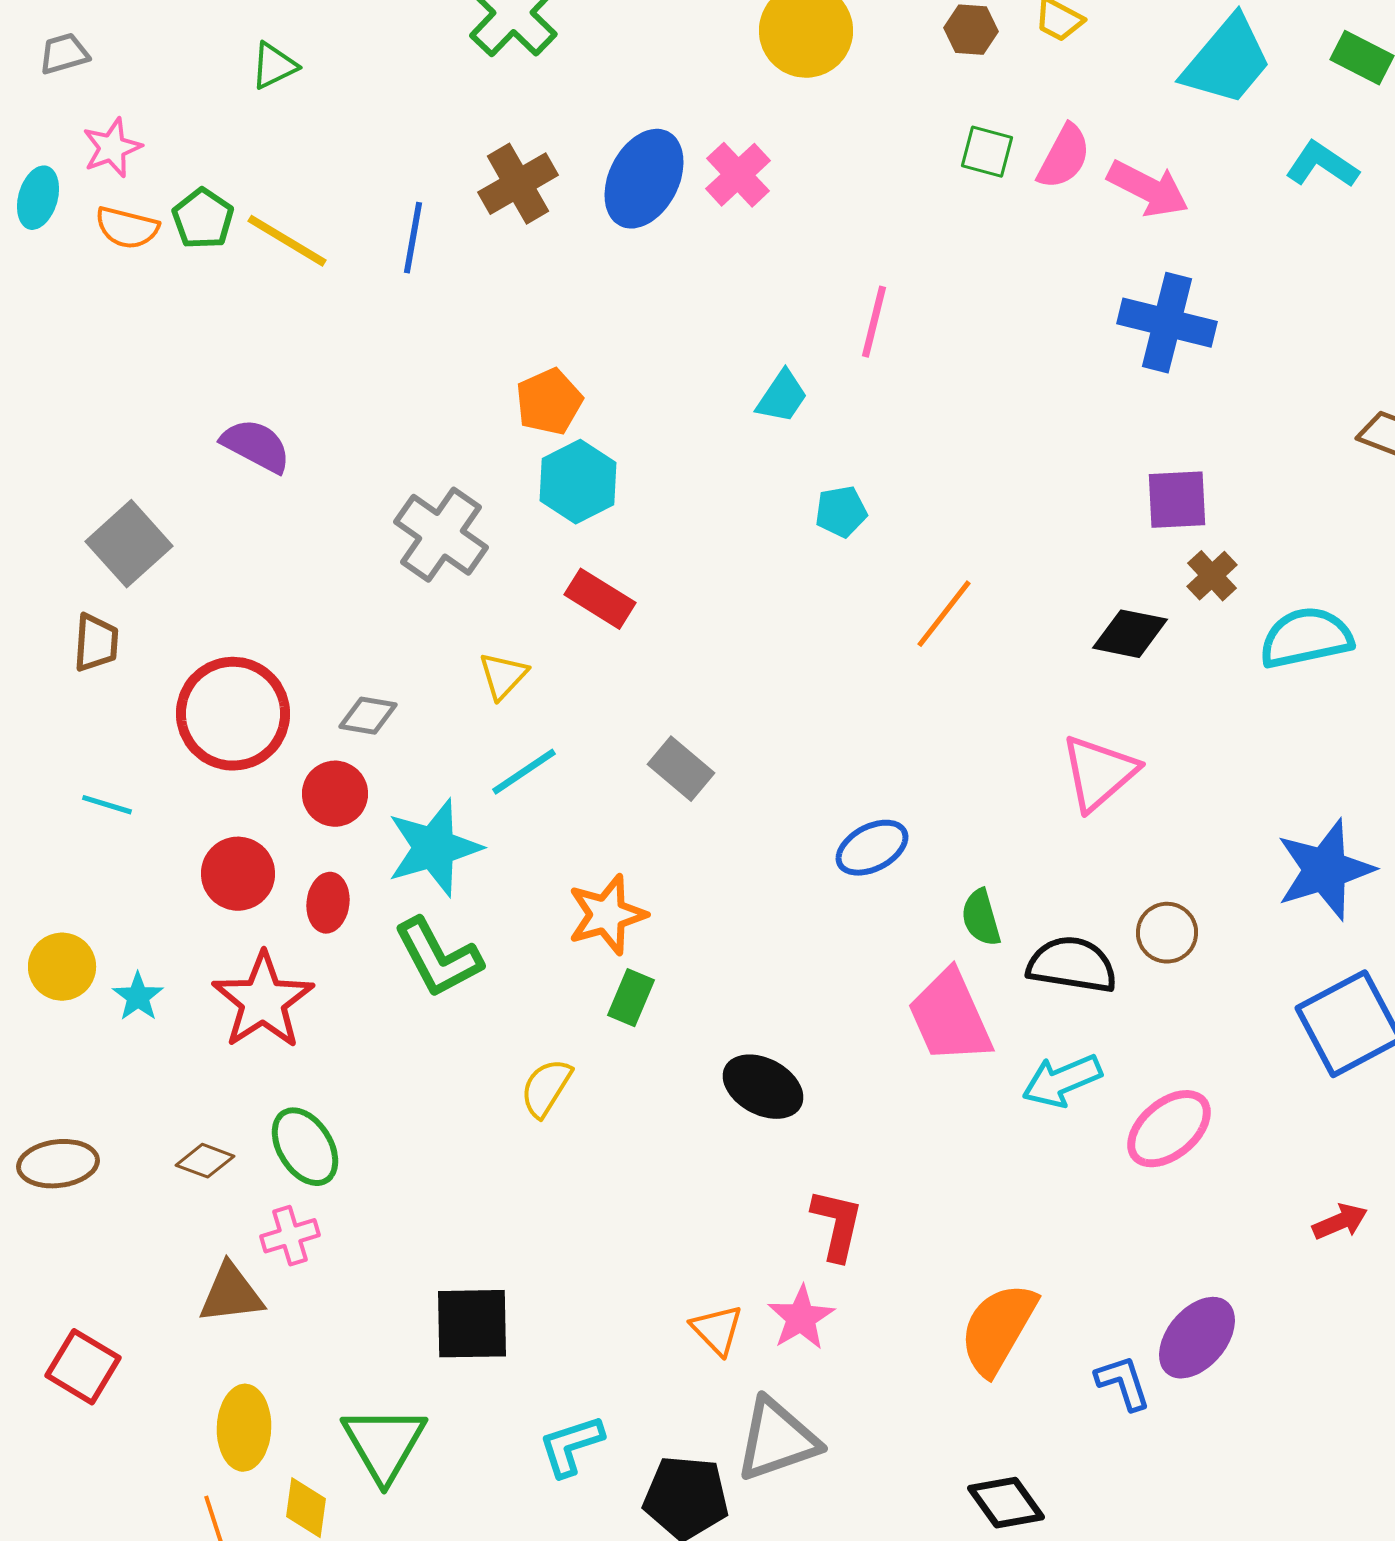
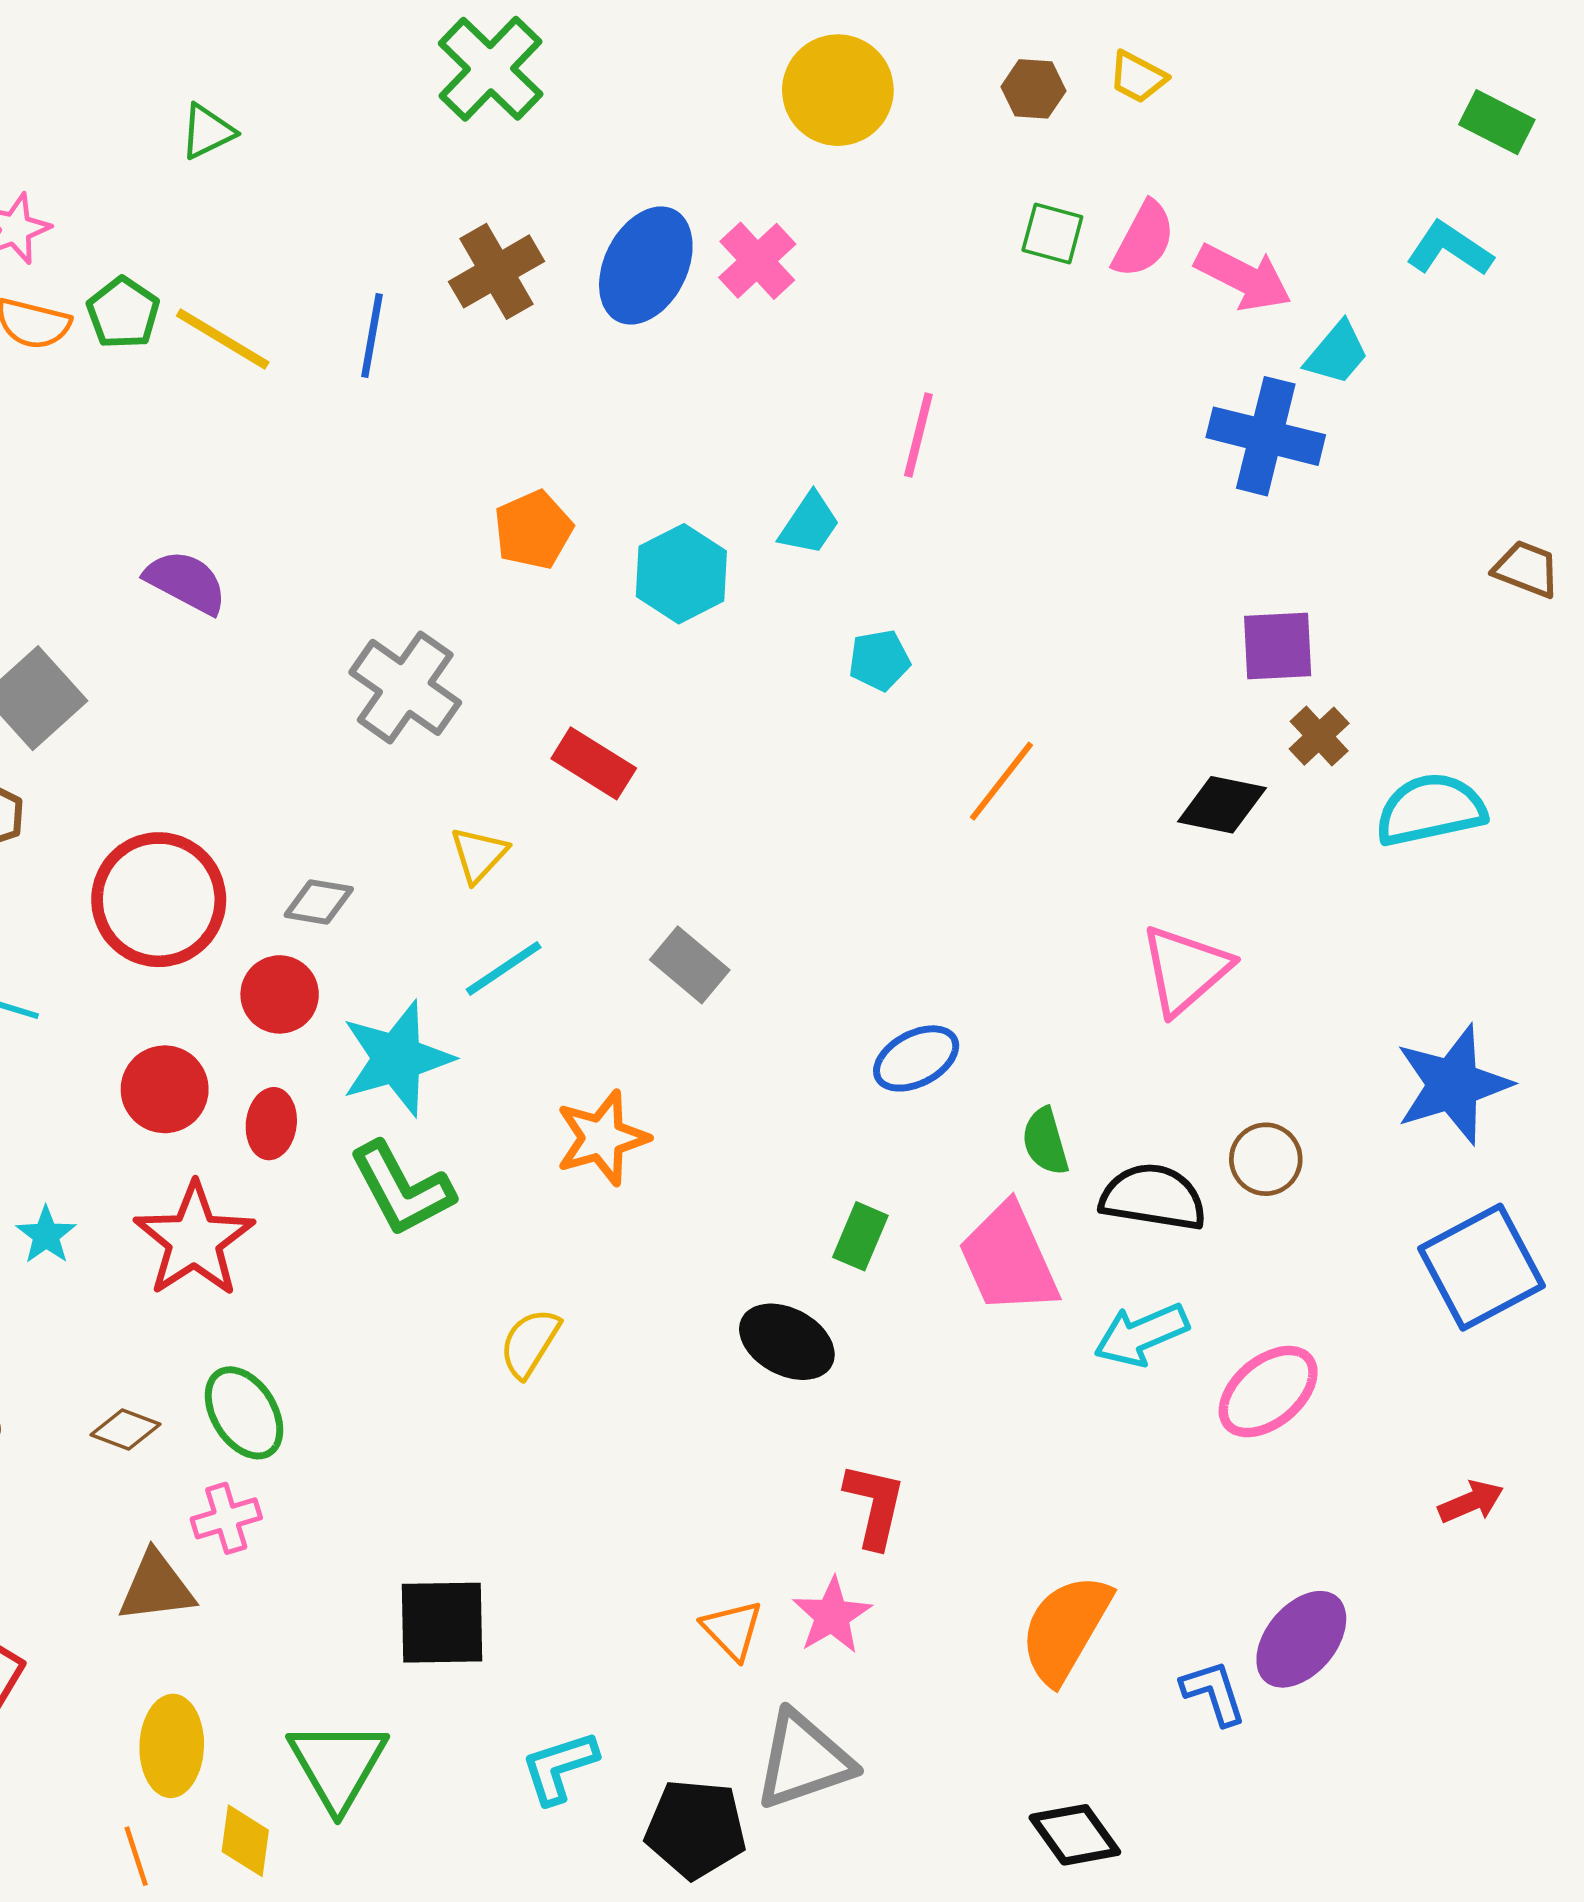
cyan trapezoid: (1227, 61) -> (1337, 353), moved, size x0.6
cyan hexagon: (578, 482) -> (681, 574), moved
green rectangle: (631, 998) -> (860, 1236), moved

